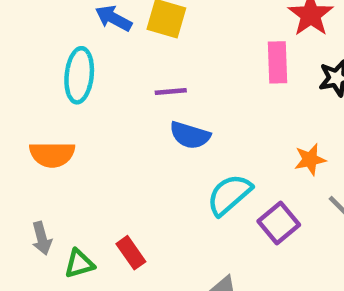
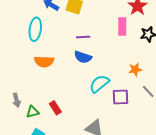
purple line: (171, 92) -> (83, 37), moved
orange semicircle: (52, 154) -> (44, 62), moved
purple square: (279, 223) -> (121, 97), turned 36

